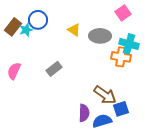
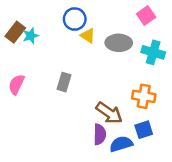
blue circle: (38, 20) -> (75, 19), moved
orange cross: (121, 57) -> (144, 96), moved
gray rectangle: (54, 69) -> (64, 82), turned -35
brown arrow: (105, 95) -> (109, 113), moved

